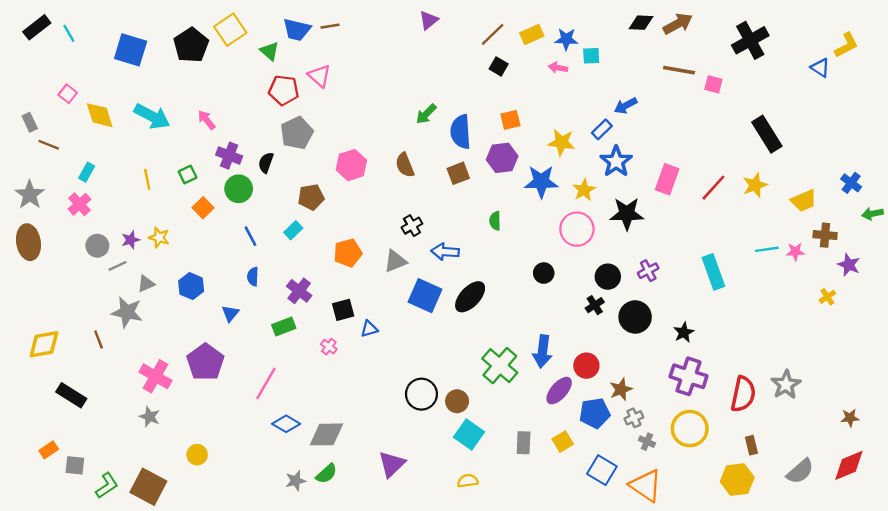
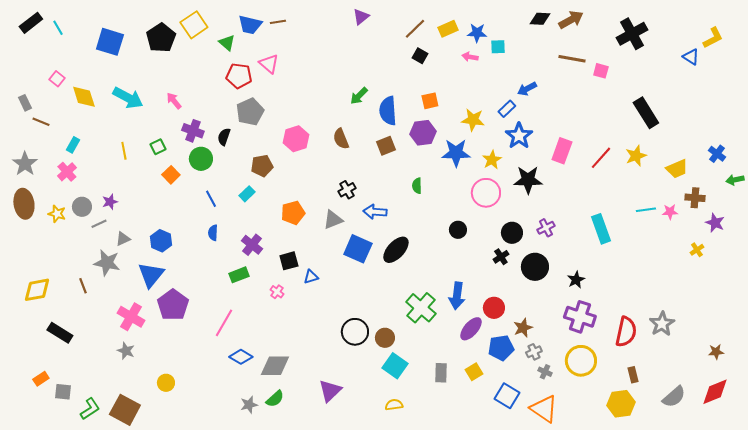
yellow star: (159, 237) -> (57, 214), moved
blue triangle: (230, 313) -> (151, 275), moved, size x1.8

